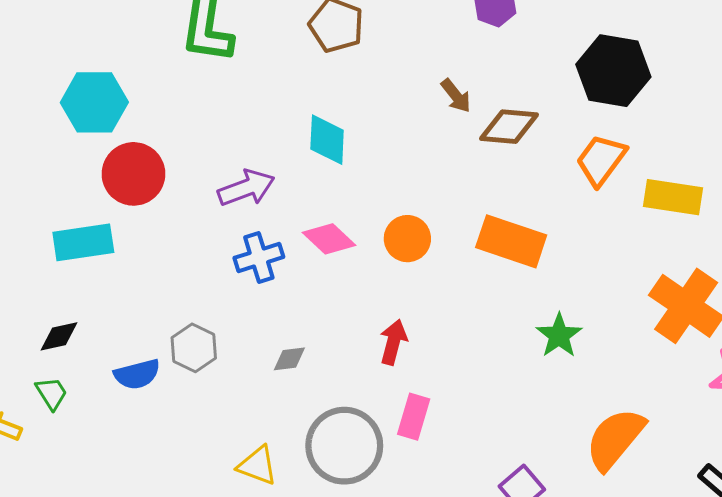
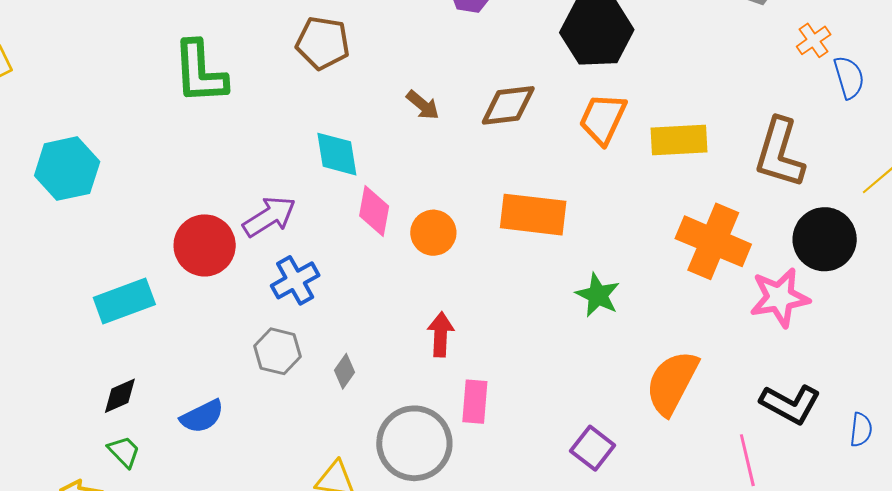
brown arrow: (456, 96) -> (423, 105), moved
cyan hexagon: (94, 102) -> (67, 169), moved
red circle: (133, 174) -> (205, 245), moved
pink diamond: (329, 239) -> (374, 211), moved, turned 69
gray hexagon: (194, 348) -> (277, 351), moved
gray diamond: (289, 359) -> (345, 371), turned -36

